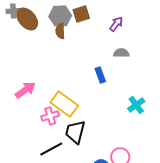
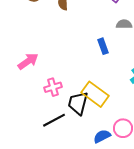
yellow rectangle: (64, 104) -> (95, 94), moved

